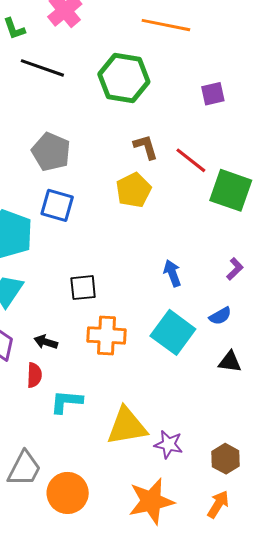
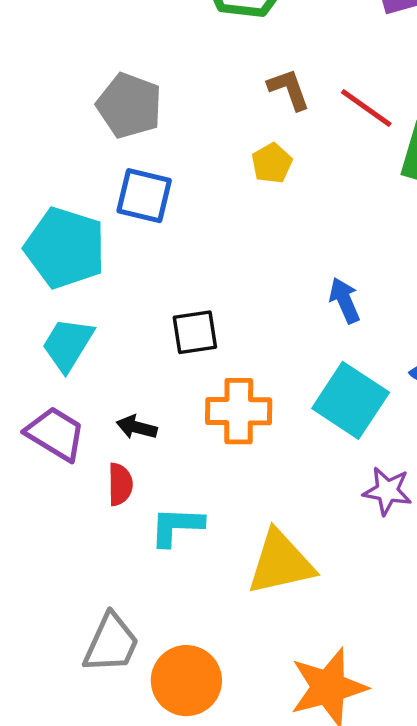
yellow pentagon: (133, 190) -> (272, 163), size x0.7
purple star: (168, 444) -> (387, 491), moved

